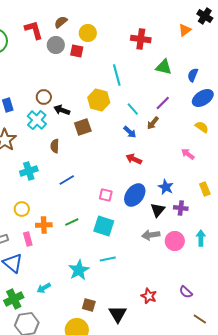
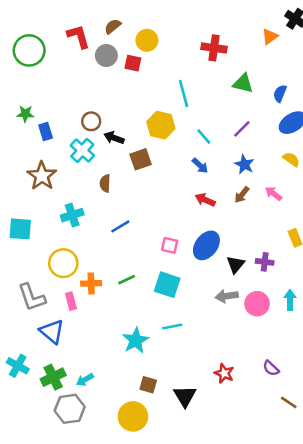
brown arrow: (153, 123) -> (242, 195), moved
blue star: (166, 187) -> (244, 164), moved
yellow circle: (22, 209) -> (63, 263), size x1.5
cyan arrow: (44, 288) -> (85, 380), moved

